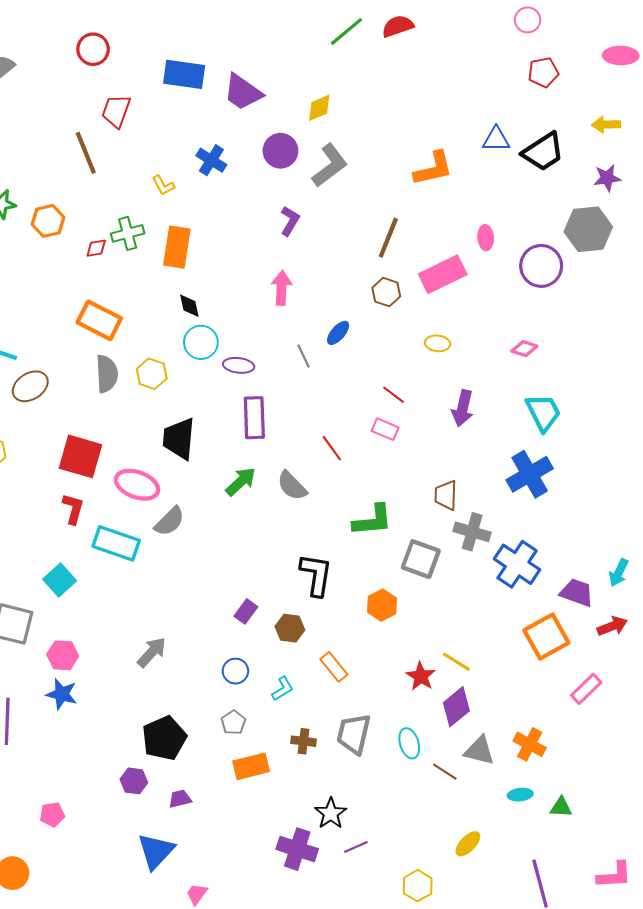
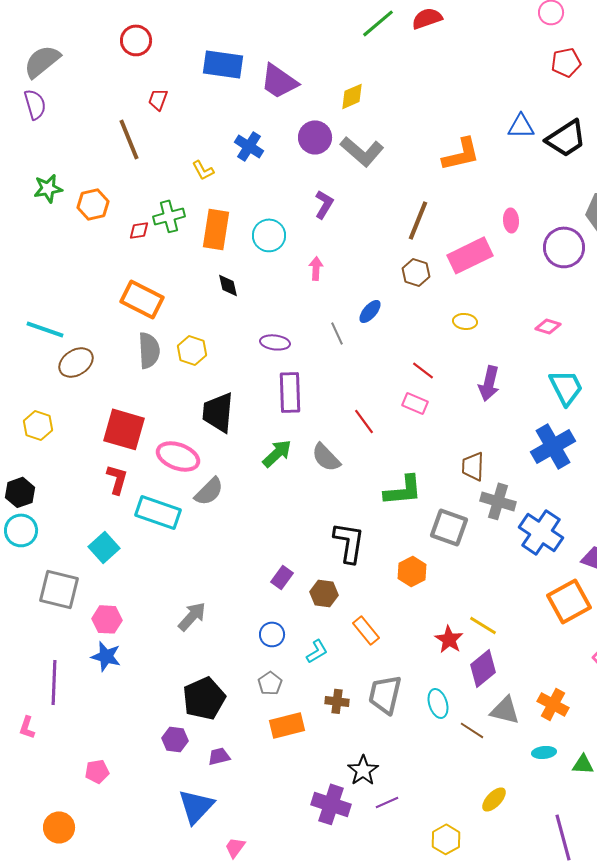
red trapezoid: (116, 111) -> (158, 99), size x0.7
gray L-shape: (330, 165) -> (362, 151), turned 78
pink arrow: (282, 288) -> (316, 268), size x0.7
cyan circle: (201, 342) -> (269, 235), moved

